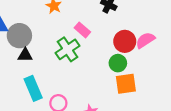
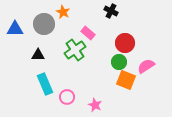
gray circle: (19, 36) -> (44, 24), moved
pink semicircle: (145, 40) -> (146, 66), moved
orange square: (126, 84) -> (126, 80), turned 30

